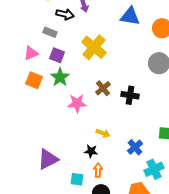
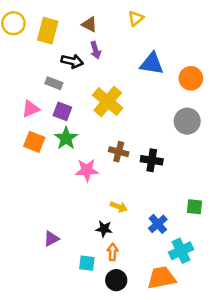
brown cross: (103, 88) -> (119, 152), turned -35
purple triangle: (48, 159) -> (51, 239), size x0.6

